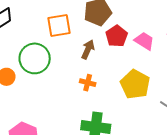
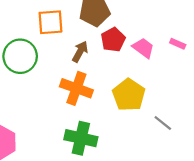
orange cross: (88, 83) -> (76, 88), size x1.8

